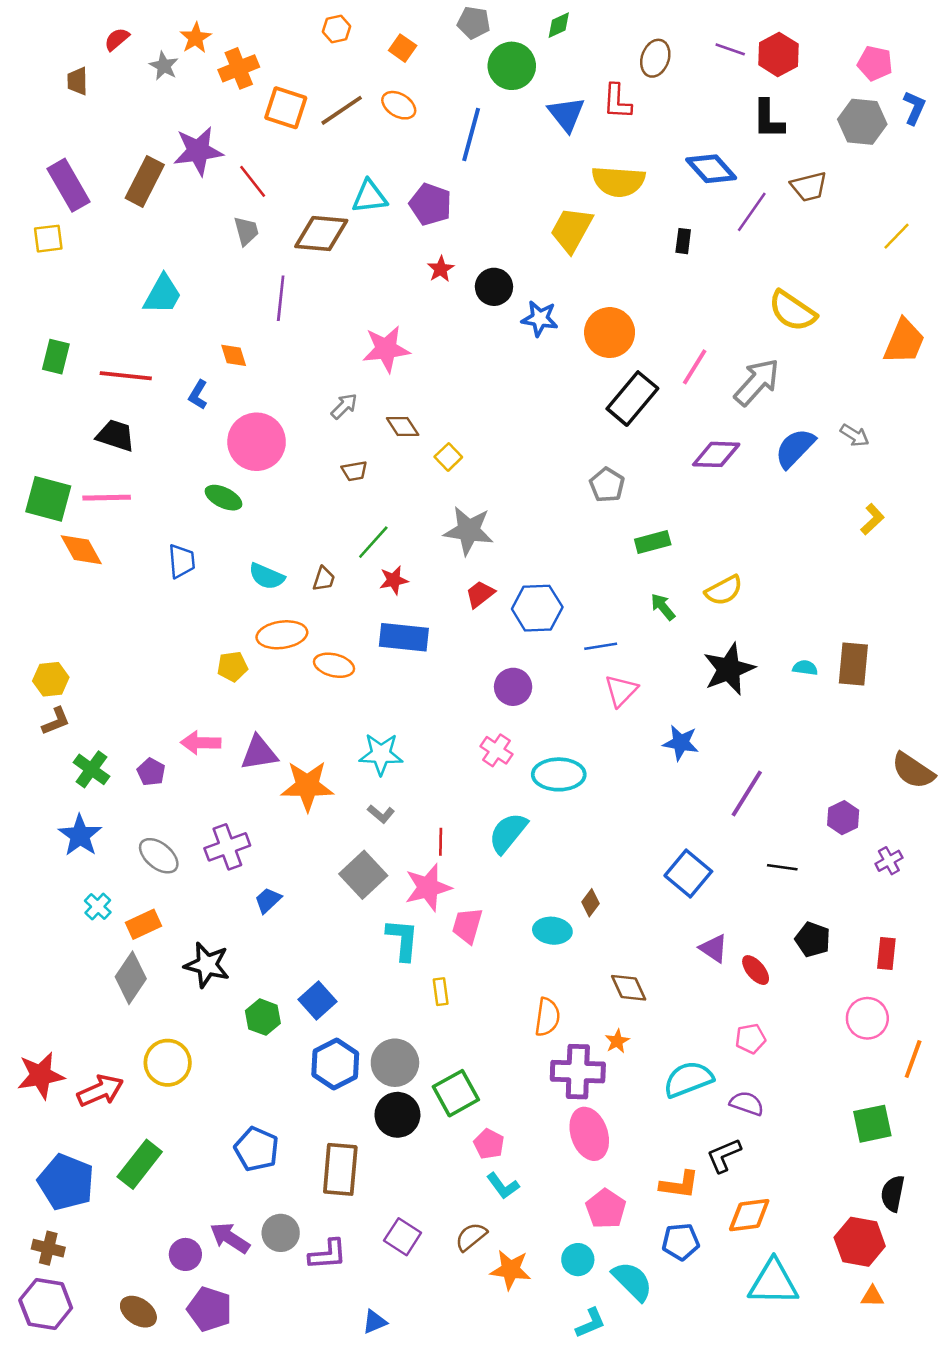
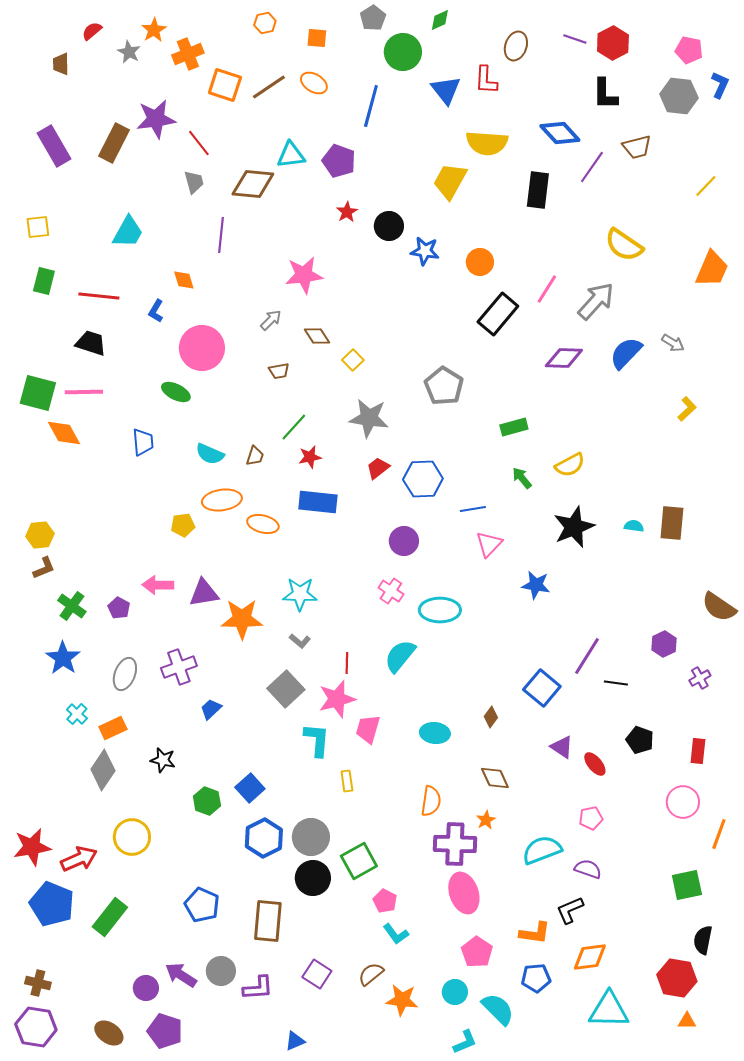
gray pentagon: (474, 23) -> (373, 18), turned 30
orange square: (403, 48) -> (317, 38), turned -30
yellow square: (48, 239) -> (38, 227), moved
black rectangle: (683, 241) -> (538, 190), size x1.8
orange circle: (610, 333) -> (480, 262), size x0.7
gray pentagon: (607, 485) -> (444, 386), moved, size x1.4
purple line: (747, 794) -> (587, 656), moved
gray ellipse: (159, 856) -> (125, 674), turned 72
brown diamond: (590, 903) -> (491, 717), moved
black star: (207, 965) -> (163, 760), size x0.7
blue pentagon: (66, 1182) -> (52, 904), moved

